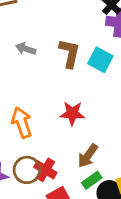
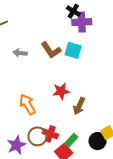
brown L-shape: (69, 53) -> (51, 50), turned 145
brown arrow: (88, 156) -> (79, 106), moved
green rectangle: (92, 180) -> (71, 140), moved

